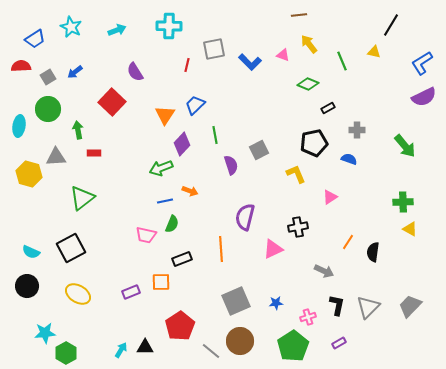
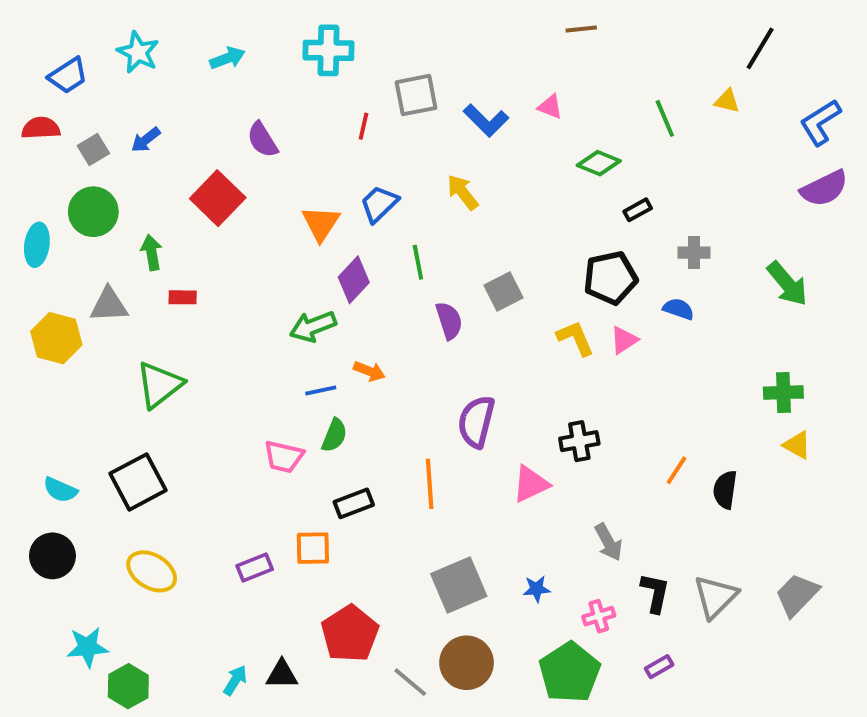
yellow arrow: (309, 44) -> (463, 192), moved
pink triangle: (330, 197) -> (624, 340), moved
gray arrow: (324, 271) -> (608, 542), moved, turned 36

